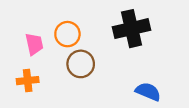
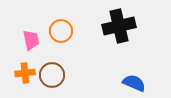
brown circle: (81, 64) -> (52, 75), moved

